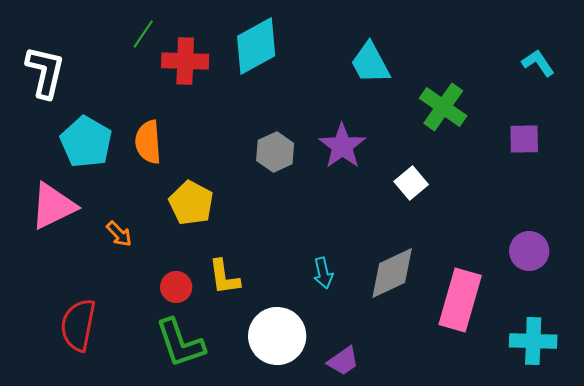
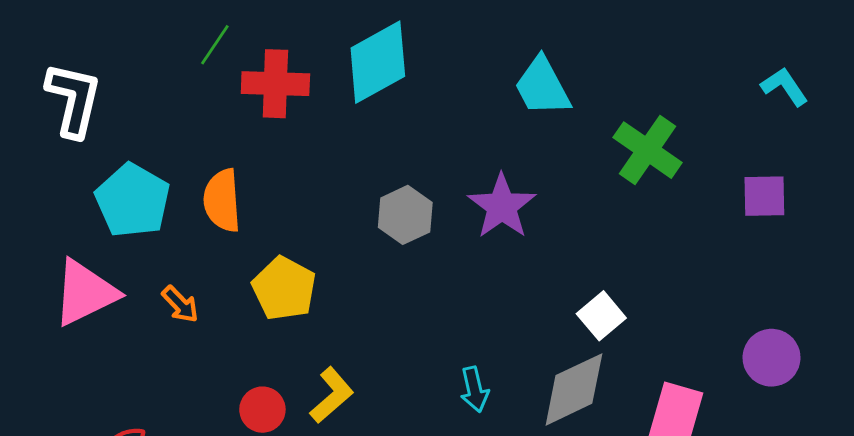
white square: (411, 183) -> (601, 316), moved
orange arrow: (119, 234) -> (180, 304), moved
yellow L-shape: (224, 277) -> (332, 395), turned -123

